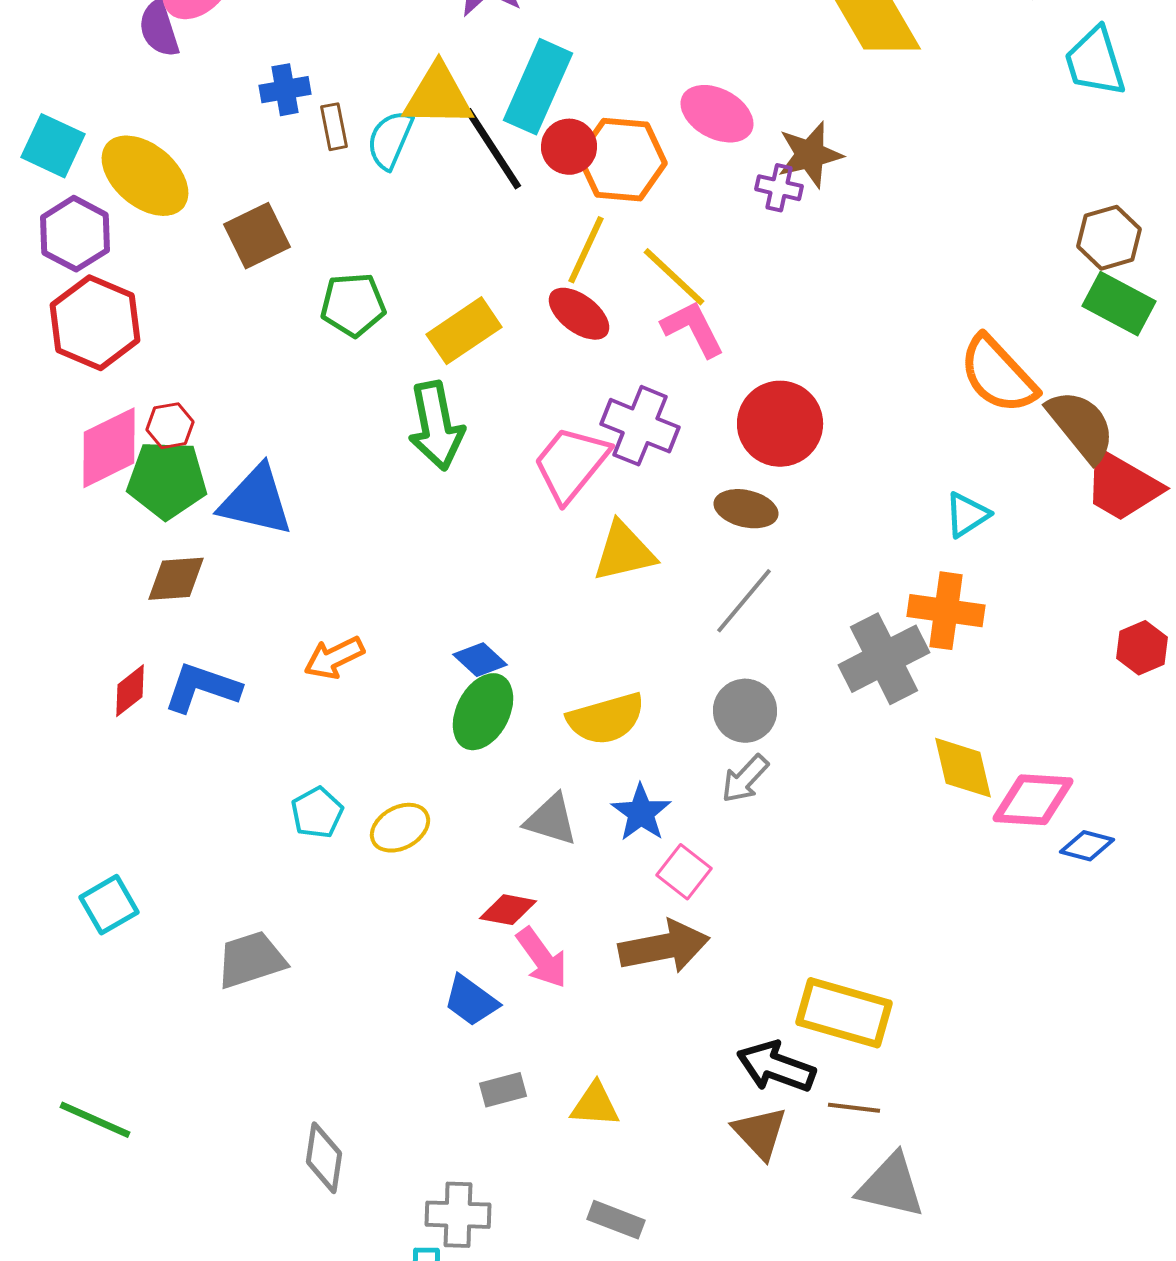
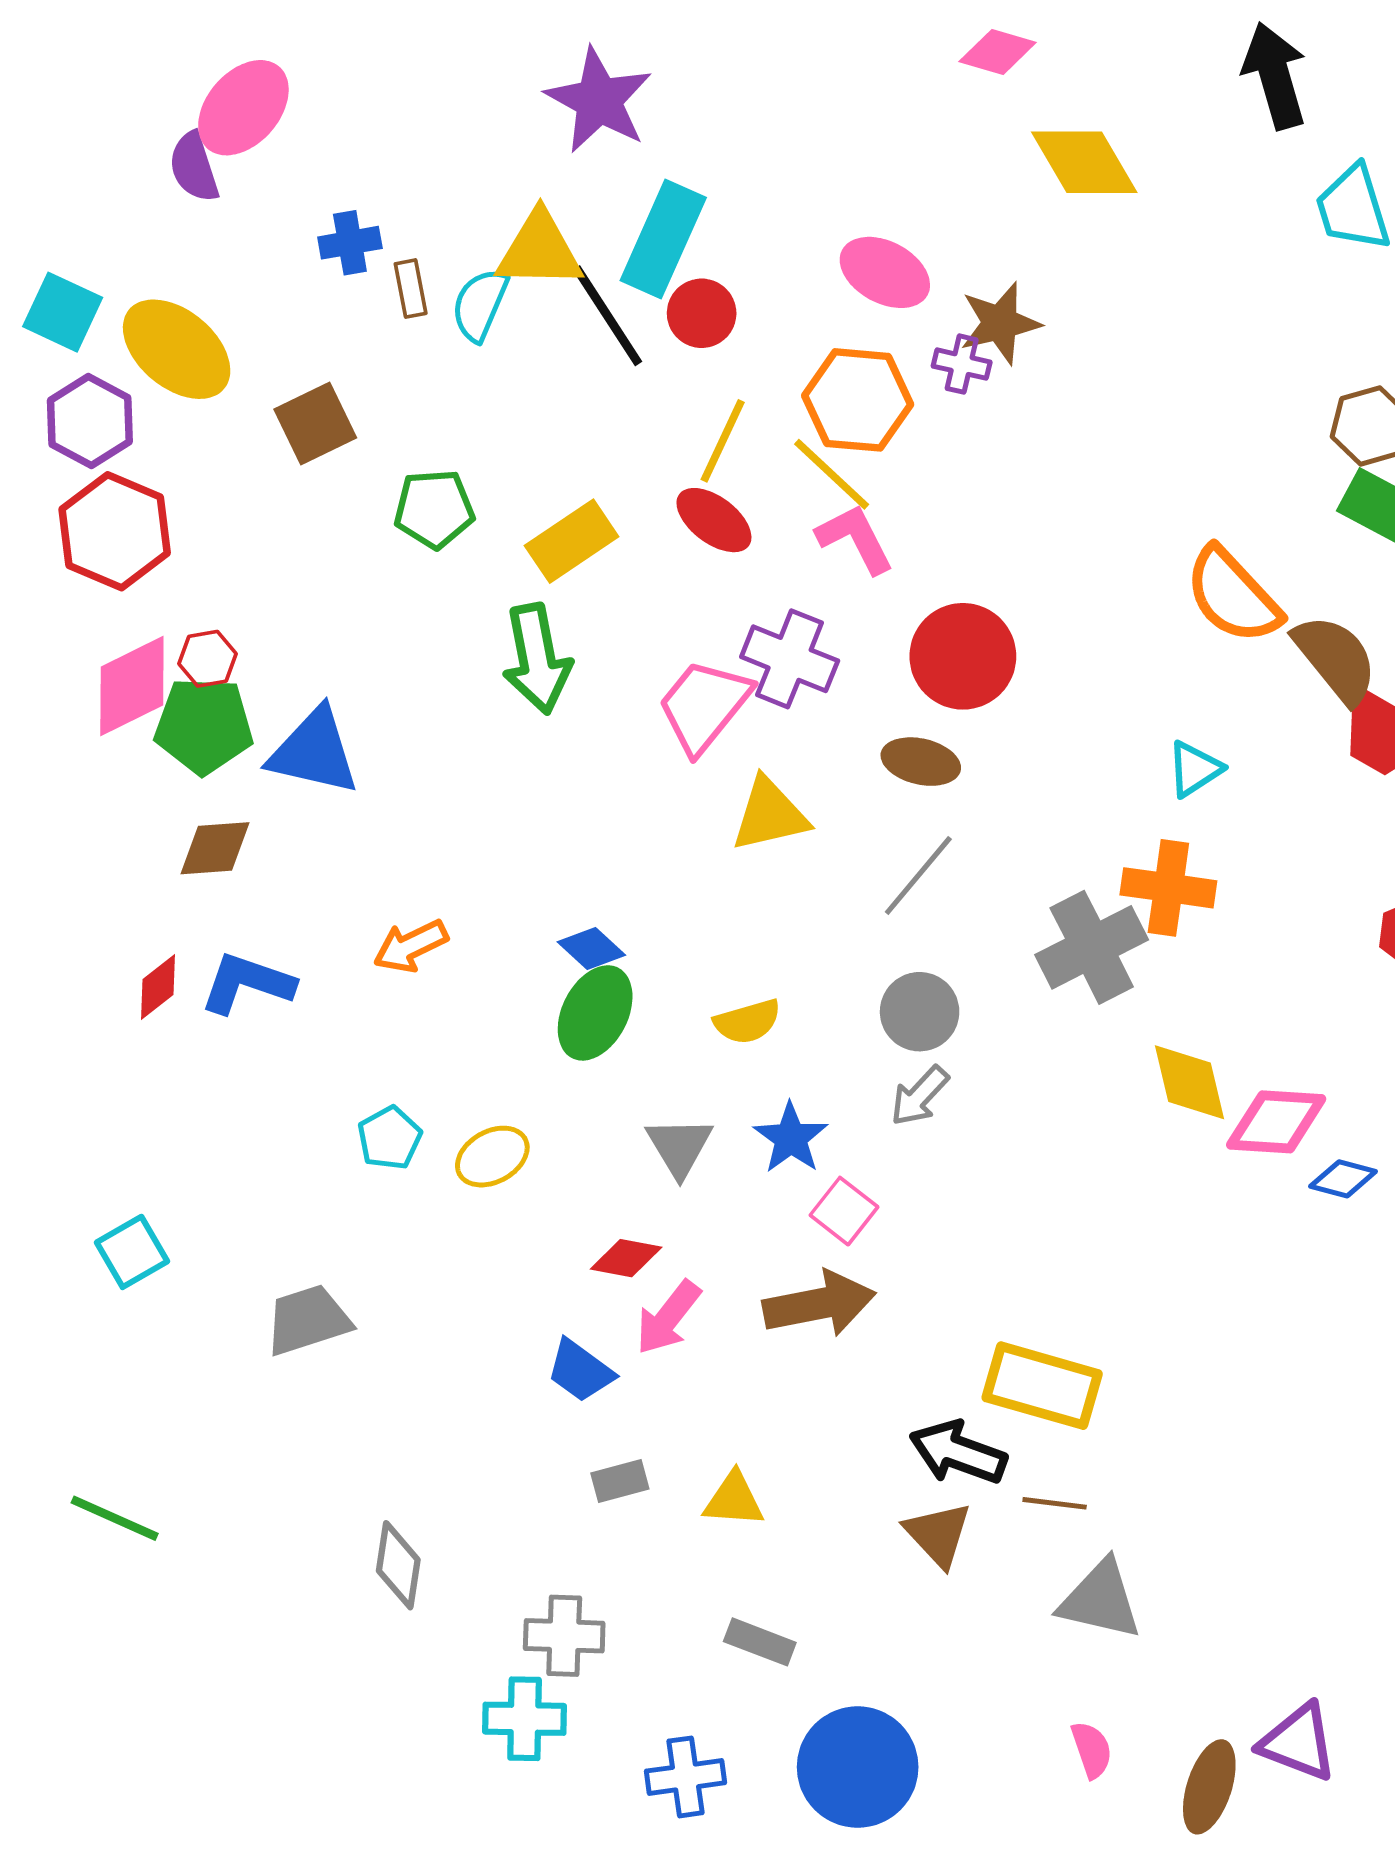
orange hexagon: (622, 160) -> (858, 400), moved
yellow semicircle: (606, 719) -> (747, 1022), size x0.7
gray triangle: (551, 820) -> (679, 1147), turned 42
pink arrow: (542, 958) -> (668, 1318), turned 74

